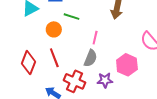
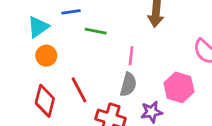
orange circle: (54, 29) -> (46, 56), moved

